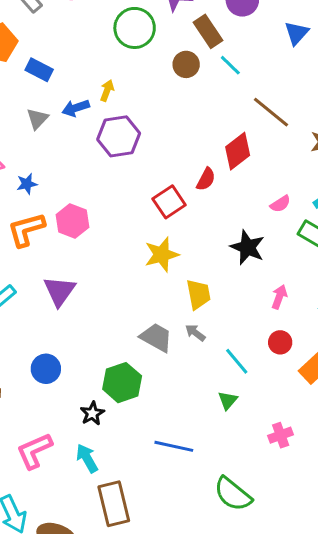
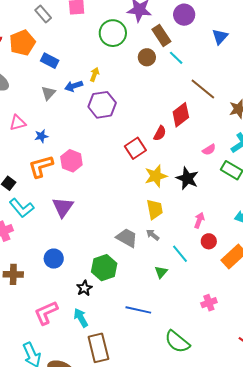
yellow star: (162, 255) -> (156, 176), moved
pink arrow: (279, 297) -> (199, 220), moved
green triangle: (228, 400) -> (161, 272), moved

